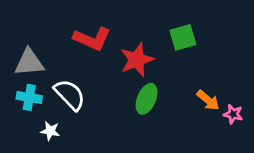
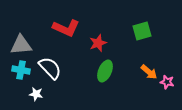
green square: (183, 37) -> (142, 31), moved
red star: (137, 60) -> (98, 43), size x0.7

